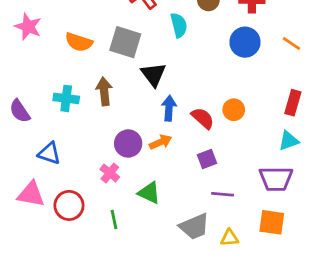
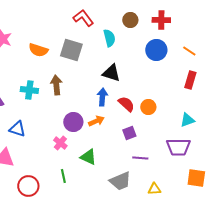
black triangle: (153, 74) -> (111, 73), moved, turned -36
red rectangle: (293, 103) -> (190, 80), moved
orange circle: (234, 110) -> (148, 107), moved
red circle: (69, 205) -> (28, 186), moved
orange square: (272, 222) -> (196, 178), moved
yellow triangle: (229, 238) -> (154, 189), moved

